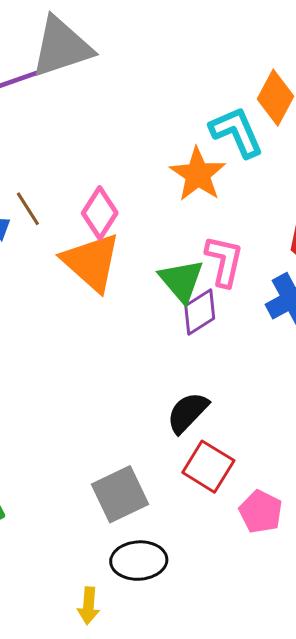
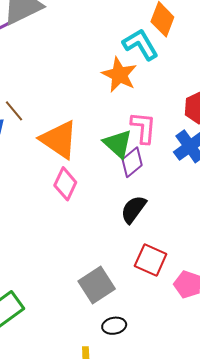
pink diamond: (100, 213) -> (65, 184), moved
black semicircle: (187, 413) -> (133, 209), moved
black ellipse: (139, 561) -> (114, 326), size x0.7

